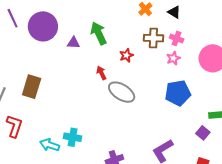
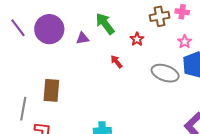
pink star: (173, 58) -> (185, 42), moved
gray ellipse: (122, 92) -> (165, 73), moved

